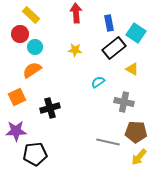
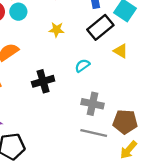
cyan circle: (35, 47) -> (18, 12), moved
gray cross: (124, 102) -> (93, 104), moved
black cross: (50, 108) -> (43, 81), moved

